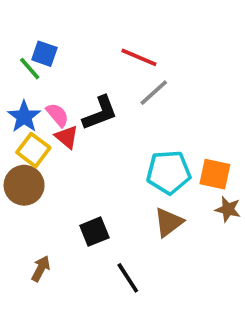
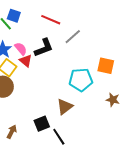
red line: (139, 57) -> (51, 20), moved
orange square: (215, 174) -> (106, 66), moved
brown triangle: (169, 222) -> (65, 107), moved
black square: (94, 232) -> (42, 124), moved

